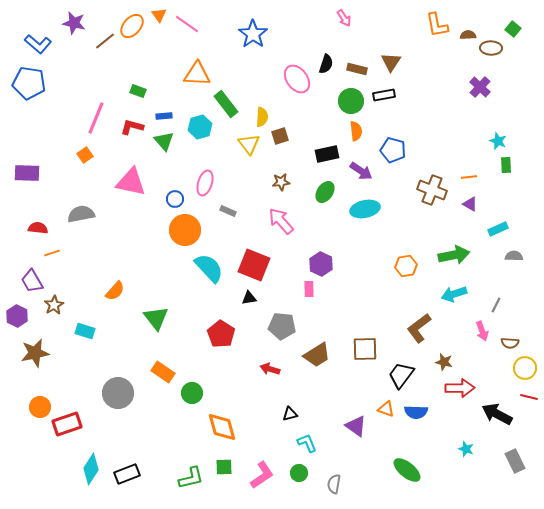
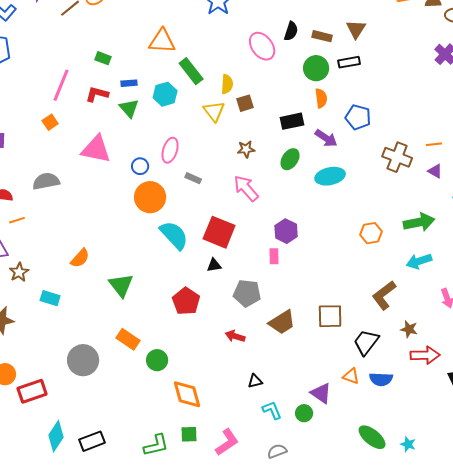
cyan star: (466, 449) -> (408, 444), moved
green circle: (299, 473) -> (304, 413), moved
gray semicircle: (334, 484) -> (277, 451), moved, turned 60

